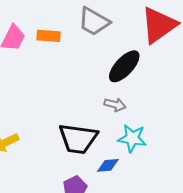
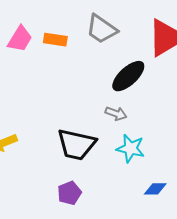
blue diamond: (108, 165) -> (155, 189), moved

